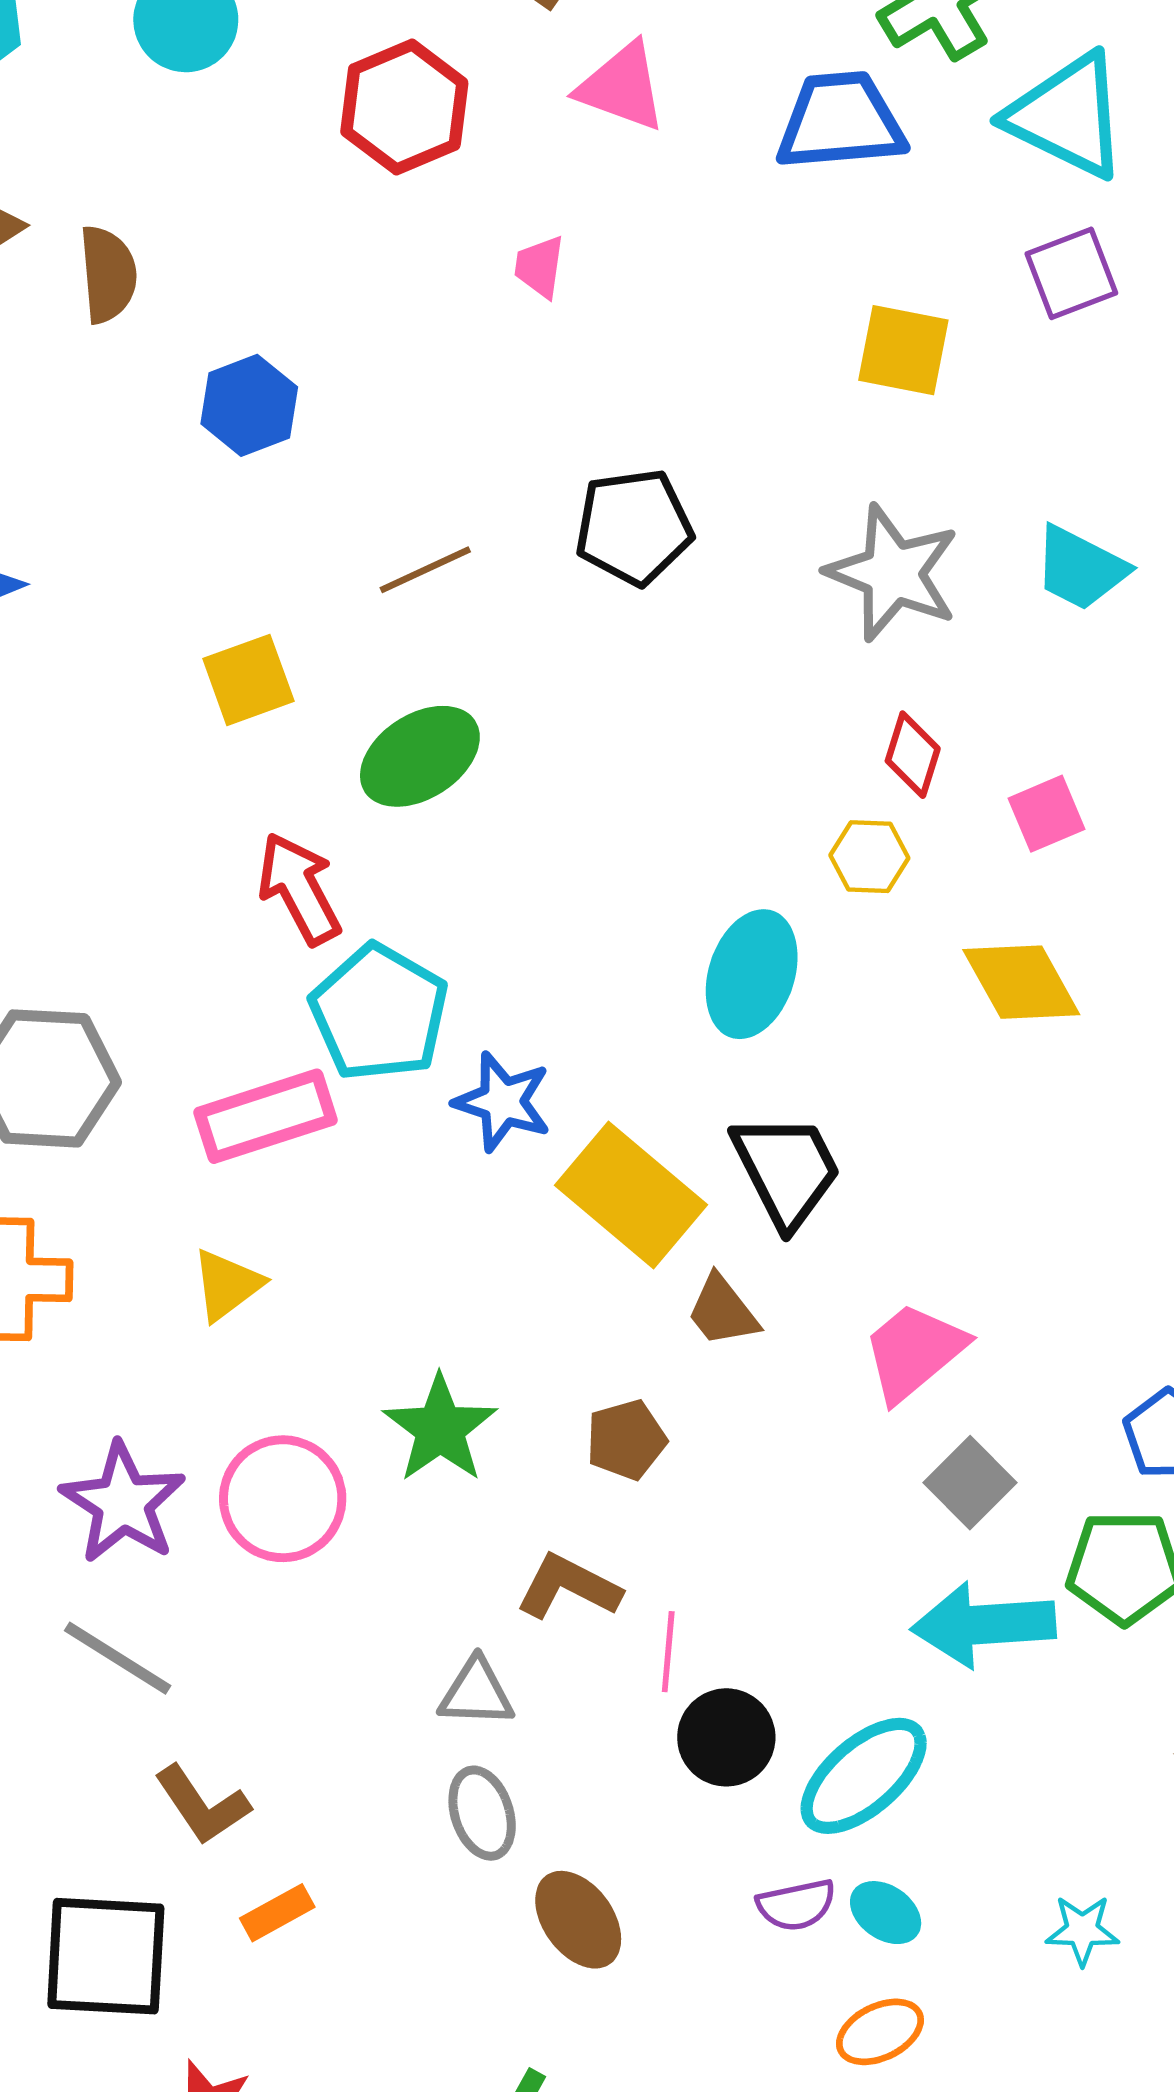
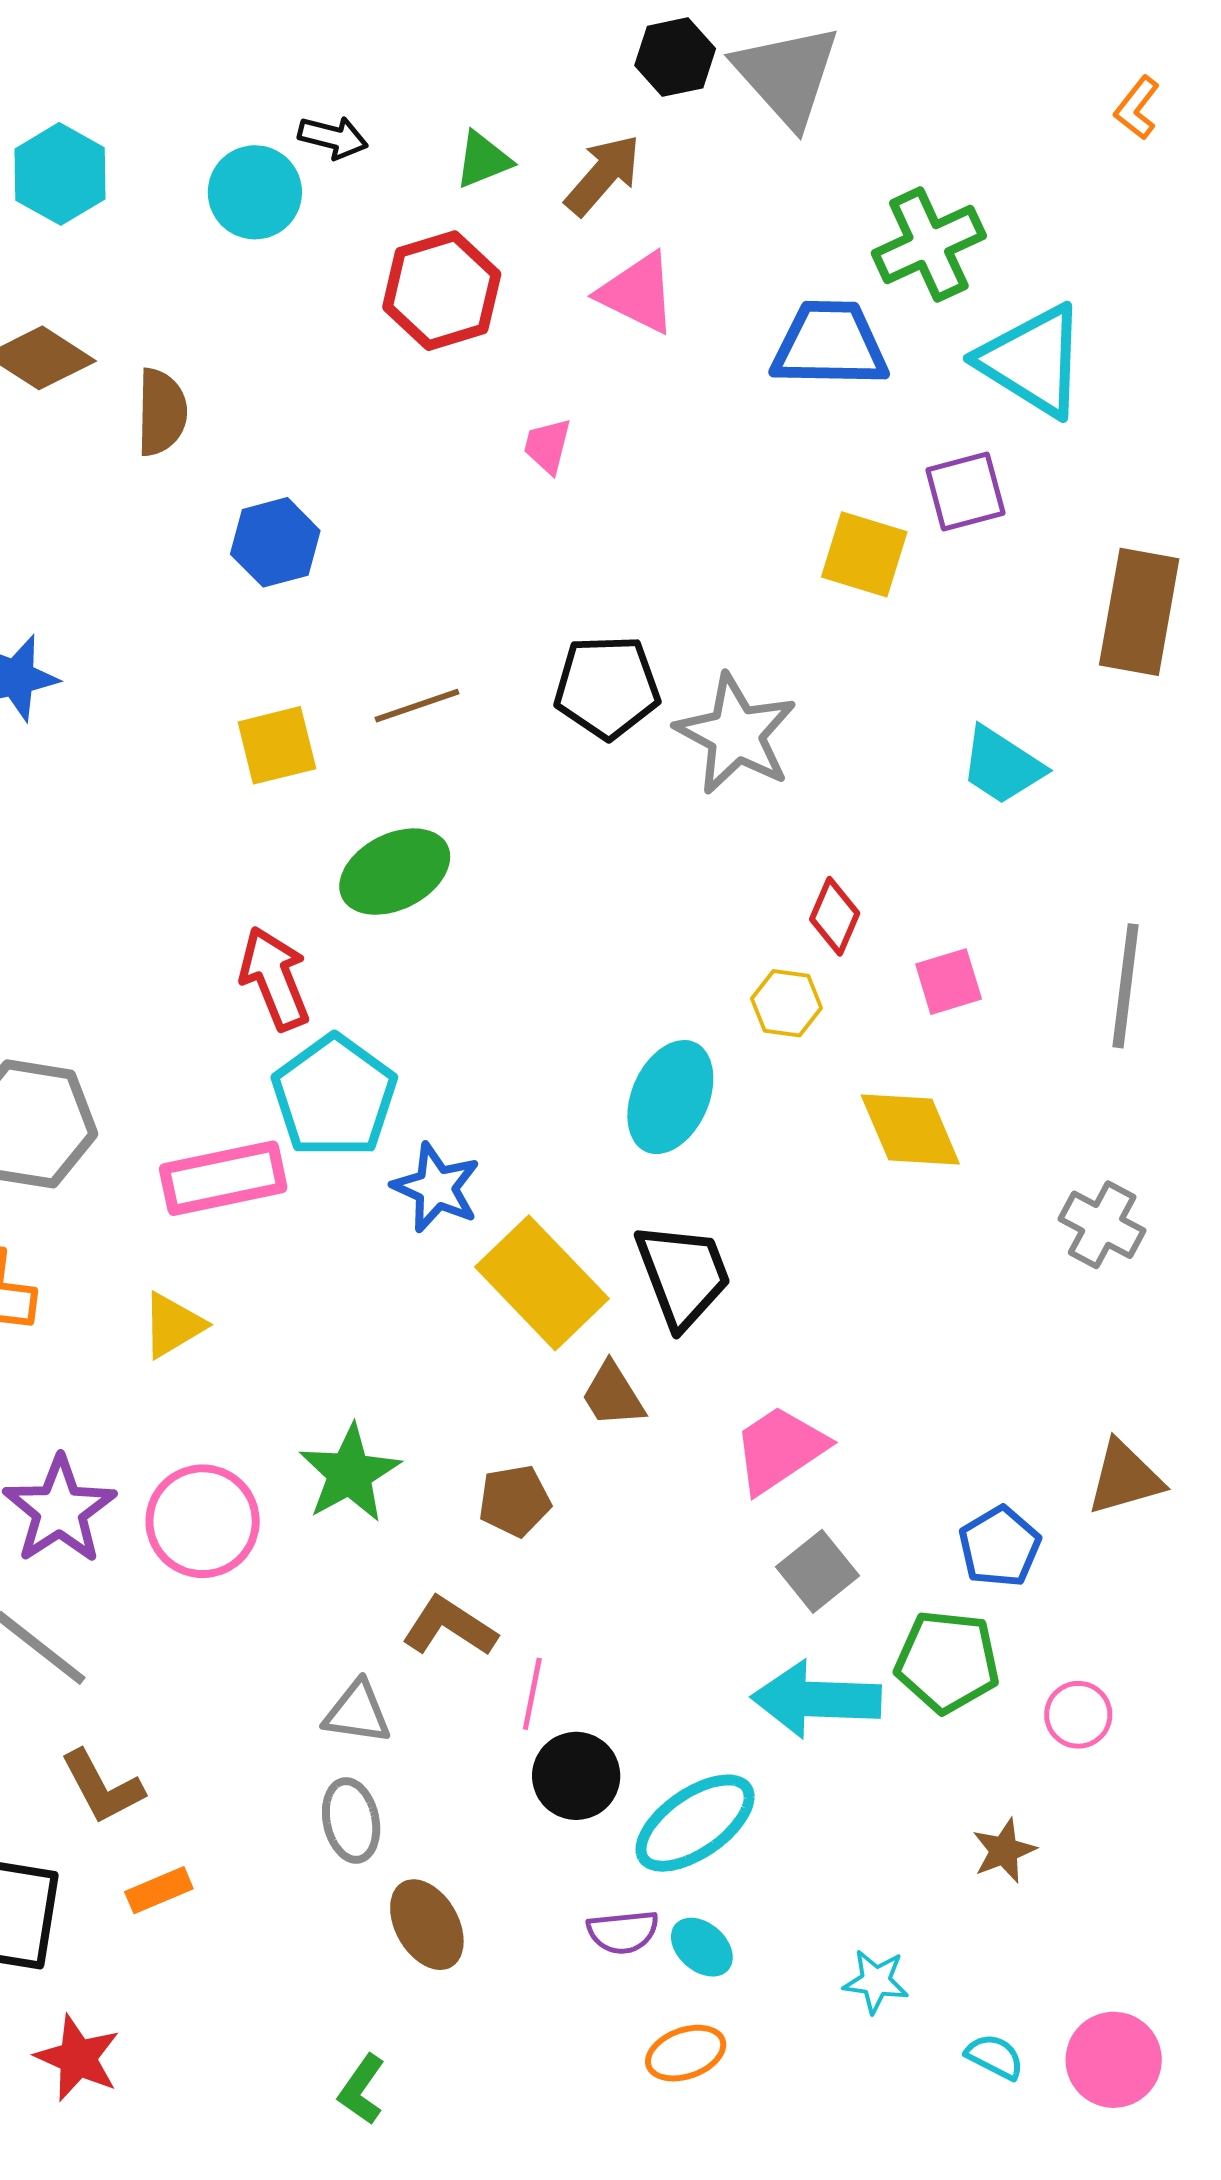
purple square: (1071, 273) -> (965, 492), moved
gray star: (893, 573) -> (736, 734), moved
yellow square: (248, 680) -> (277, 745), moved

